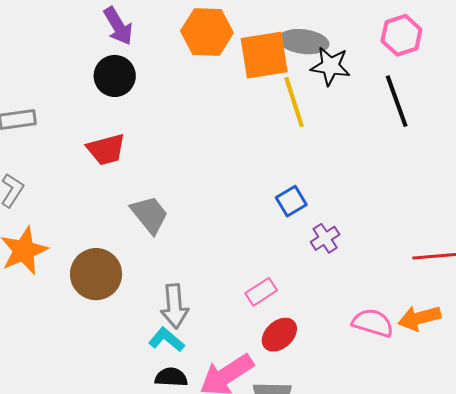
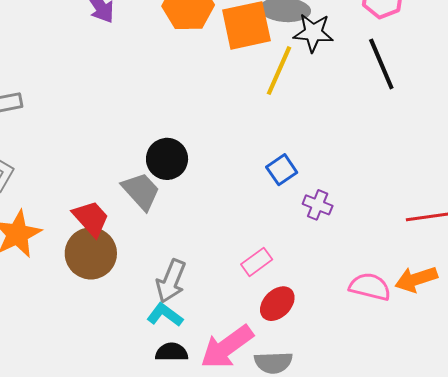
black circle: (115, 76) -> (167, 159), moved
yellow line: (294, 102) -> (279, 71), turned 45
red trapezoid: (106, 149) -> (91, 218), moved, turned -114
purple cross: (325, 238) -> (318, 205), turned -32
gray arrow: (174, 306) -> (171, 281), turned 30

